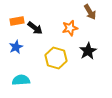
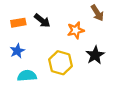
black arrow: (35, 28) -> (42, 21), moved
cyan semicircle: (21, 80) -> (27, 76), moved

